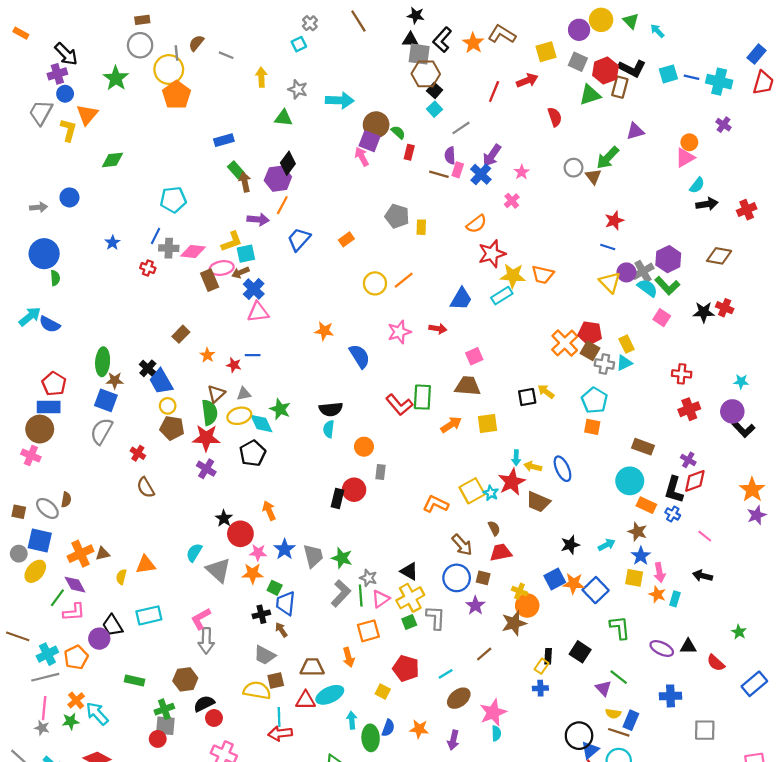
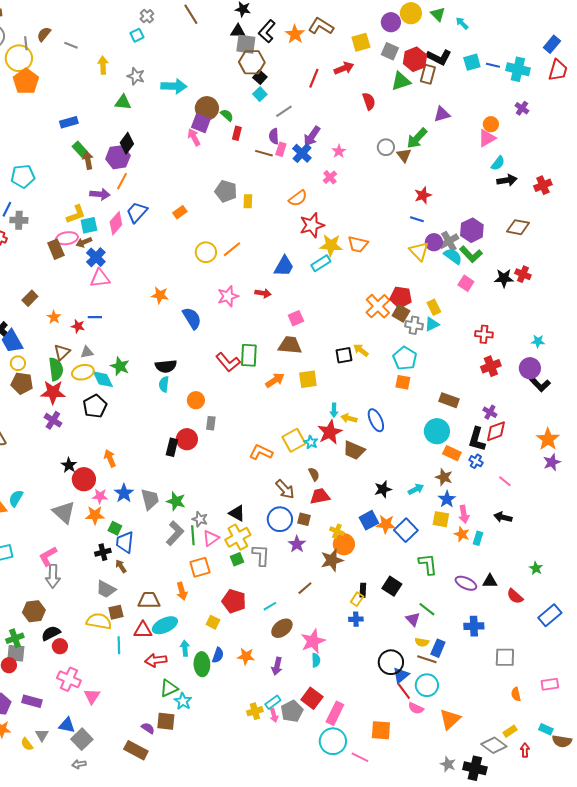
pink diamond: (193, 251) -> (116, 223), moved, turned -55
cyan semicircle: (194, 553) -> (16, 498), moved
red arrow: (280, 733) -> (156, 660), moved

